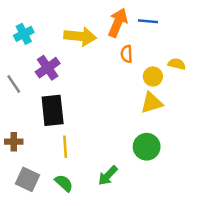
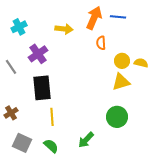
yellow arrow: (80, 36) -> (64, 29), size x0.7
yellow semicircle: (177, 64) -> (141, 63), moved
brown cross: (14, 142) -> (11, 113), turned -32

